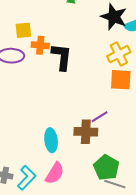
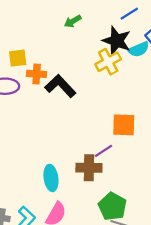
yellow cross: (119, 54) -> (108, 62), moved
black L-shape: (62, 57) -> (60, 86), turned -48
orange square: (121, 80) -> (124, 125), moved

